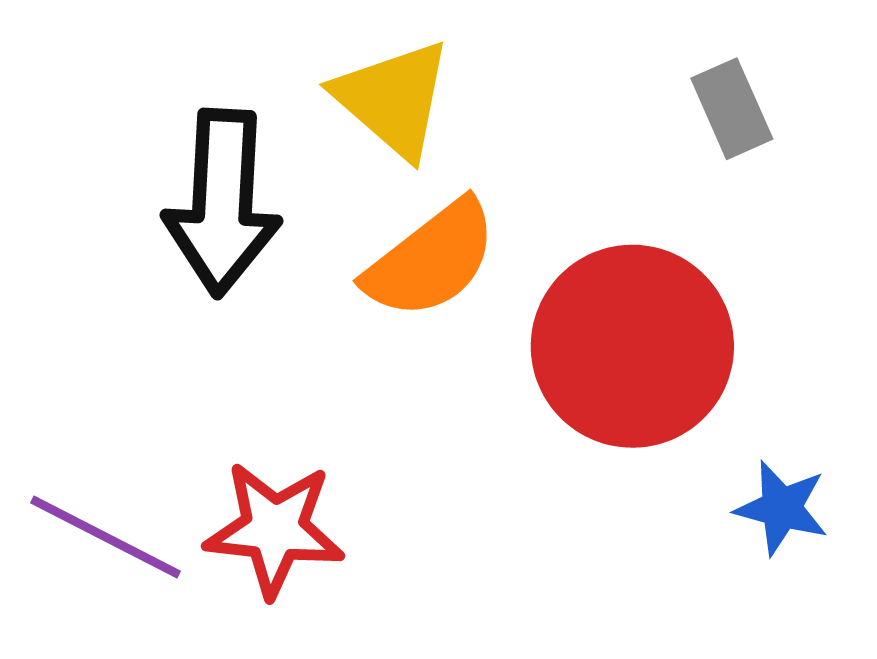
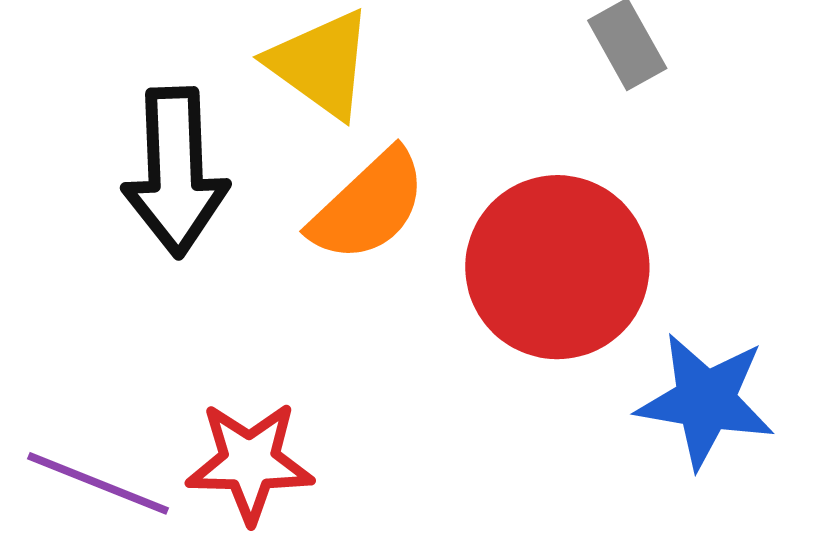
blue star: (782, 508) -> (706, 401), size x1.6

